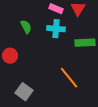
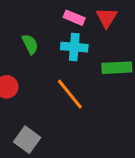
orange line: (69, 78) -> (70, 94), moved

